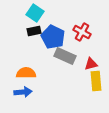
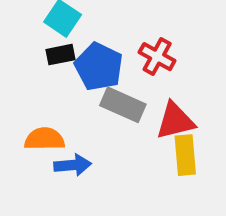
red triangle: (91, 64) -> (175, 121), size x1.5
blue arrow: (23, 92) -> (73, 165), moved

